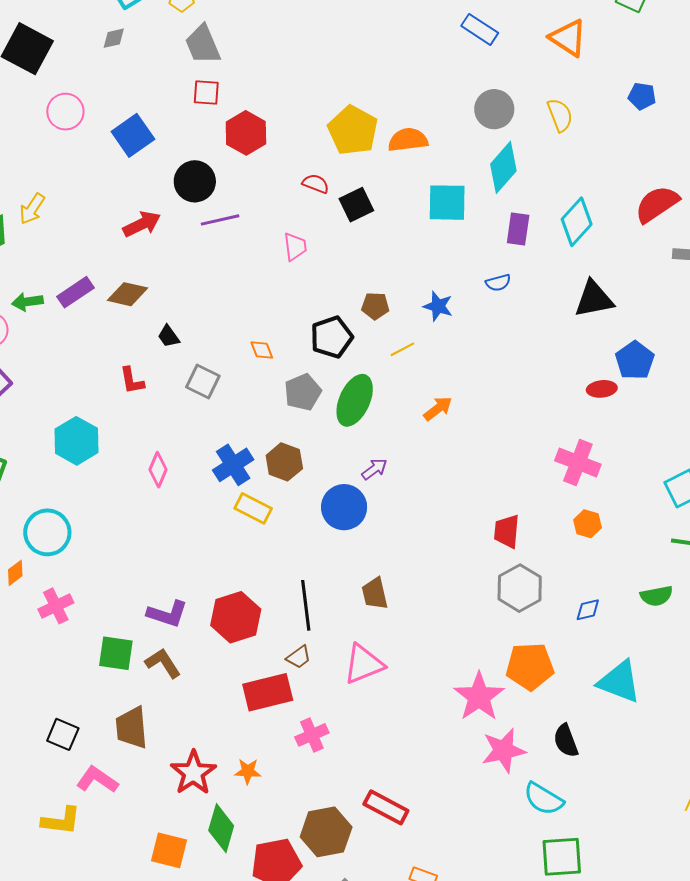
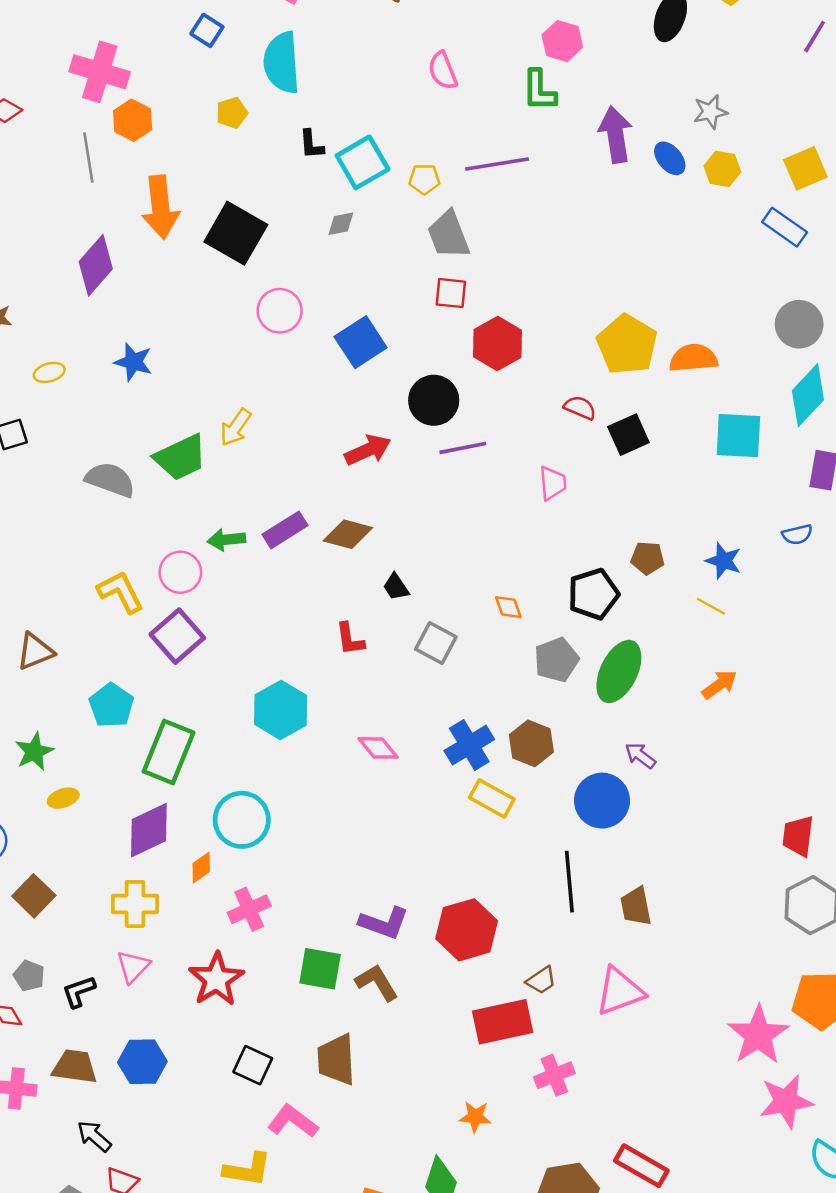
yellow line: (402, 349) -> (711, 606), moved, turned 55
purple arrow: (374, 469) -> (640, 756), turned -108
pink diamond: (158, 470) -> (378, 748), turned -64
black line: (306, 605) -> (569, 882), moved
red star: (193, 773) -> (216, 979), moved

